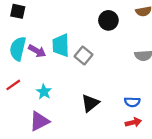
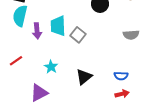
cyan semicircle: (18, 49) -> (20, 16), moved
purple arrow: (37, 51) -> (37, 31), turned 56
cyan star: (44, 92) -> (51, 67), moved

